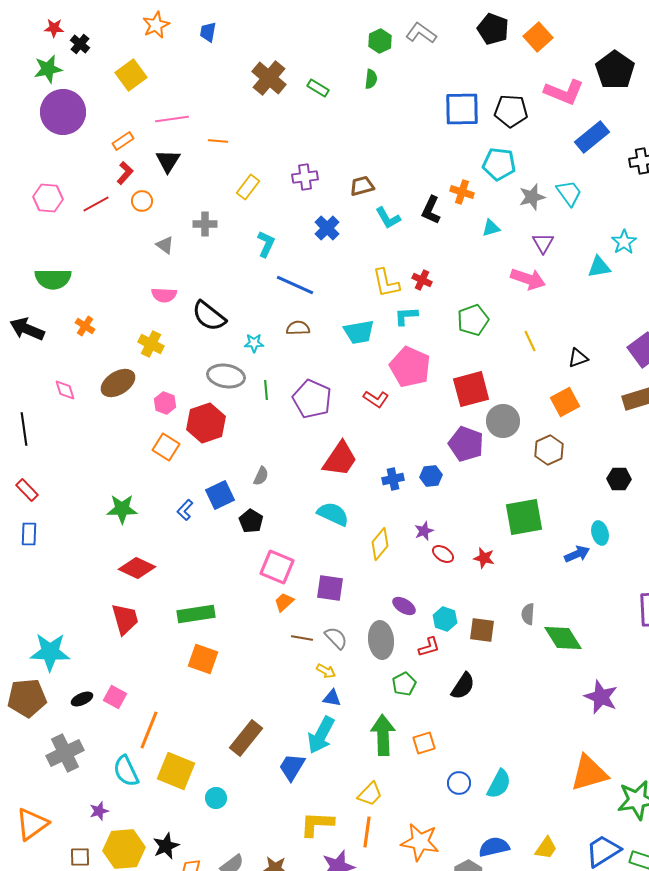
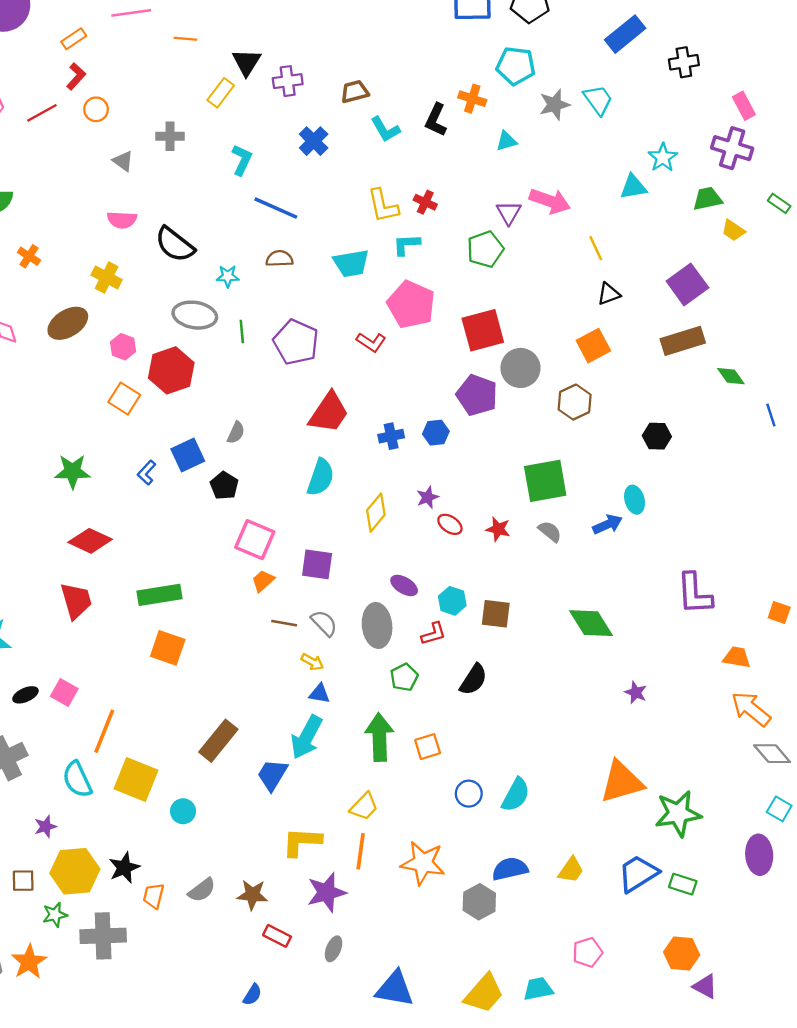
black triangle: (168, 161) -> (247, 62), moved
purple triangle: (543, 243) -> (509, 213), moved
yellow line: (530, 341) -> (596, 248), moved
cyan semicircle: (333, 514) -> (321, 477), turned 84
gray semicircle: (528, 614) -> (550, 531), moved, turned 125
purple star: (601, 697) -> (636, 692), size x0.6

